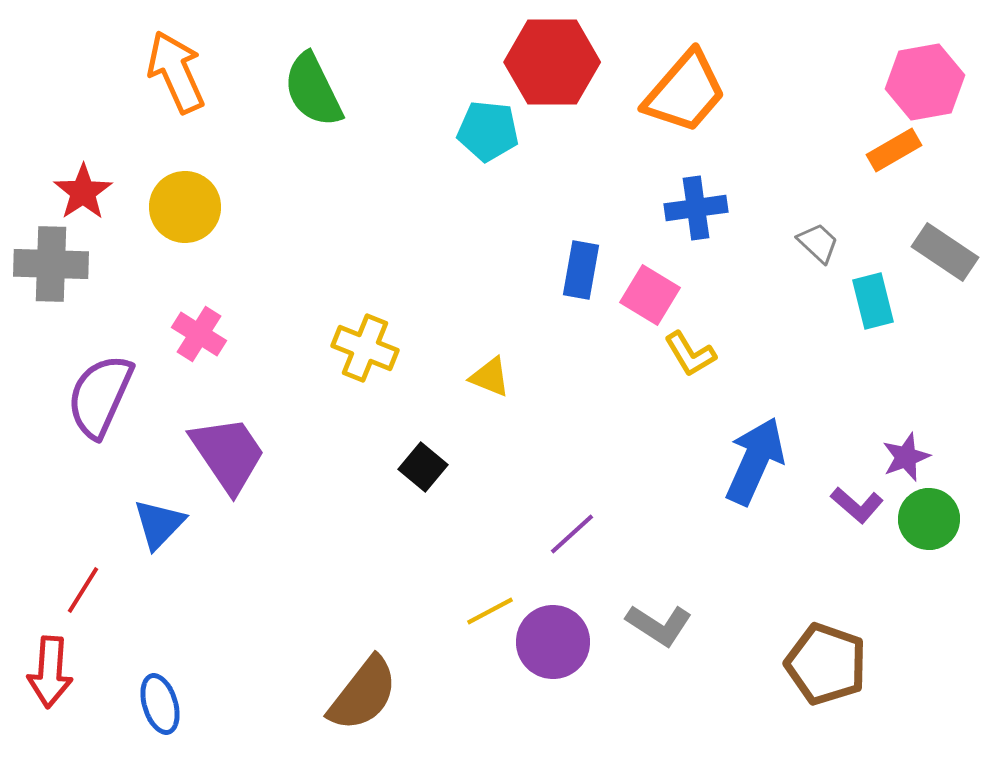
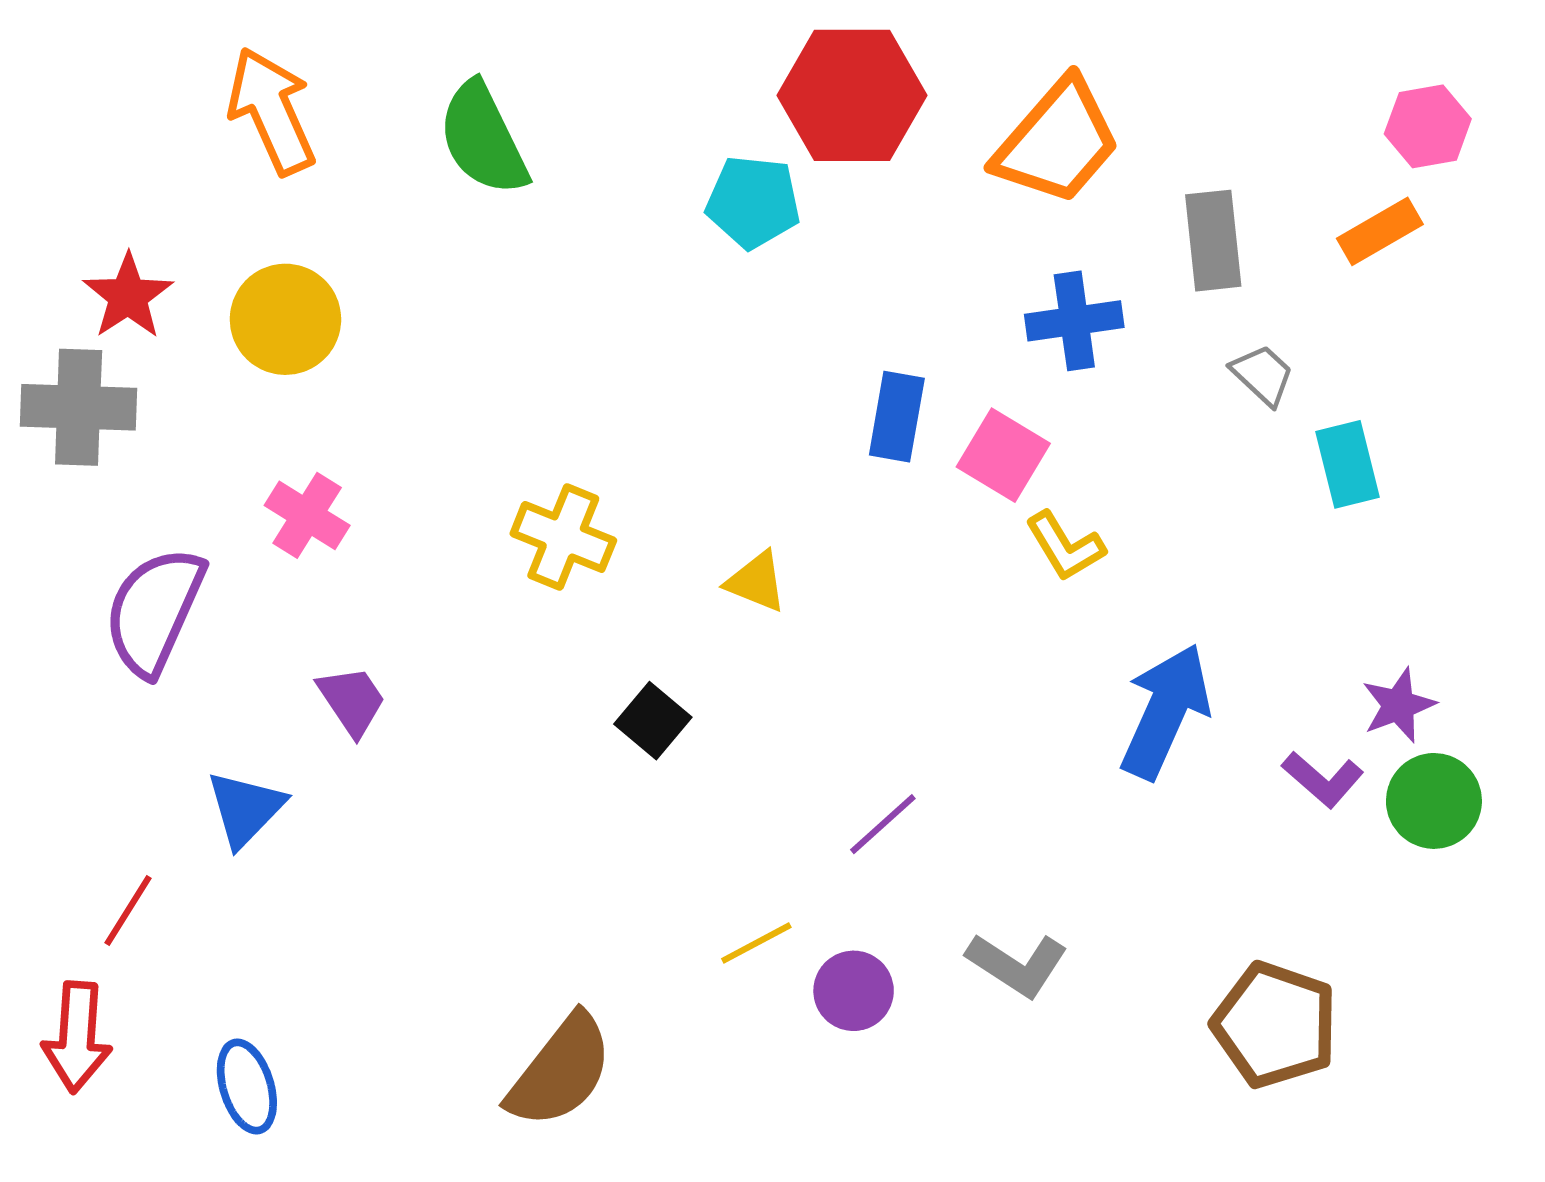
pink hexagon: (925, 82) -> (1428, 126), size x0.7
gray rectangle: (945, 252) -> (1213, 241), moved, turned 50
purple trapezoid: (228, 454) -> (352, 701), size x0.6
purple circle: (553, 642) -> (854, 991), size x0.7

